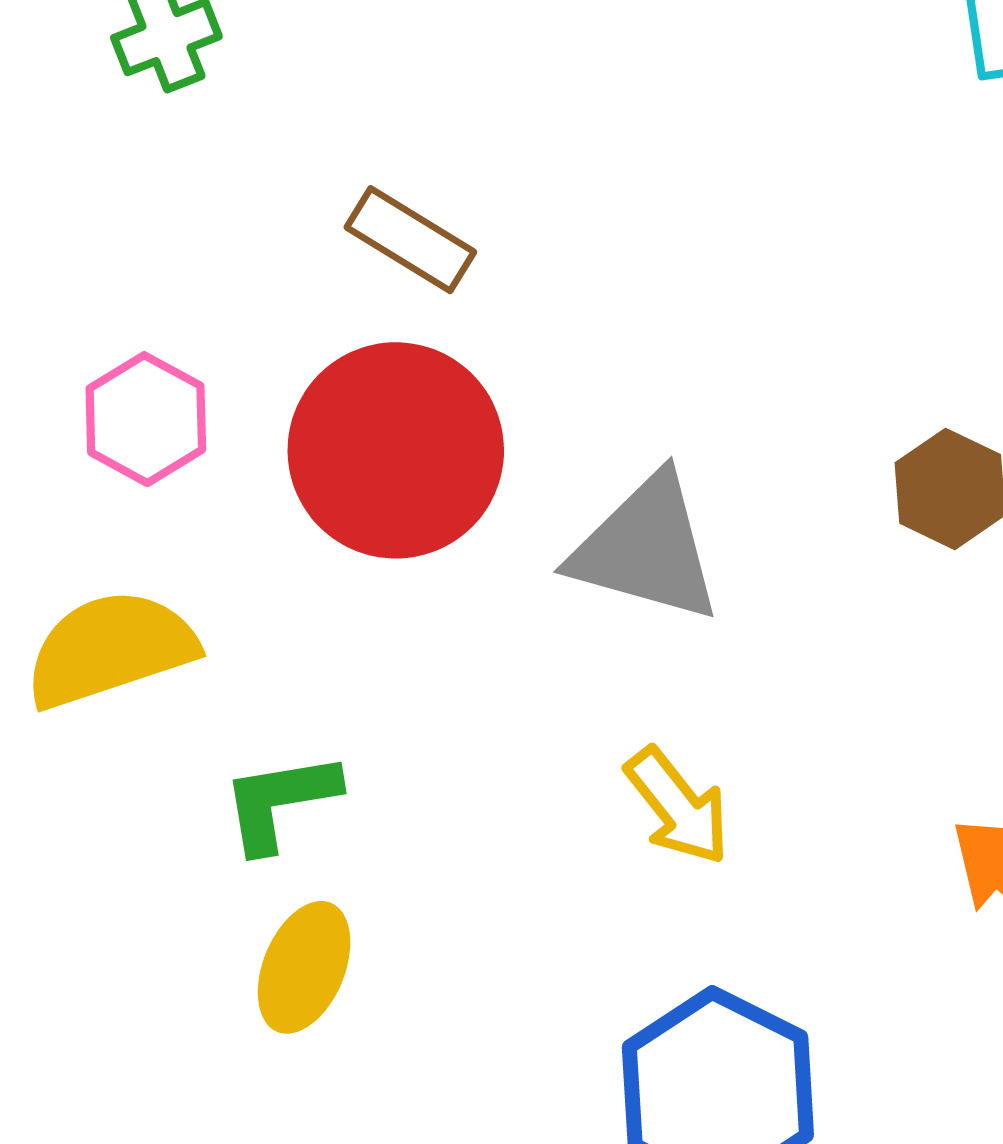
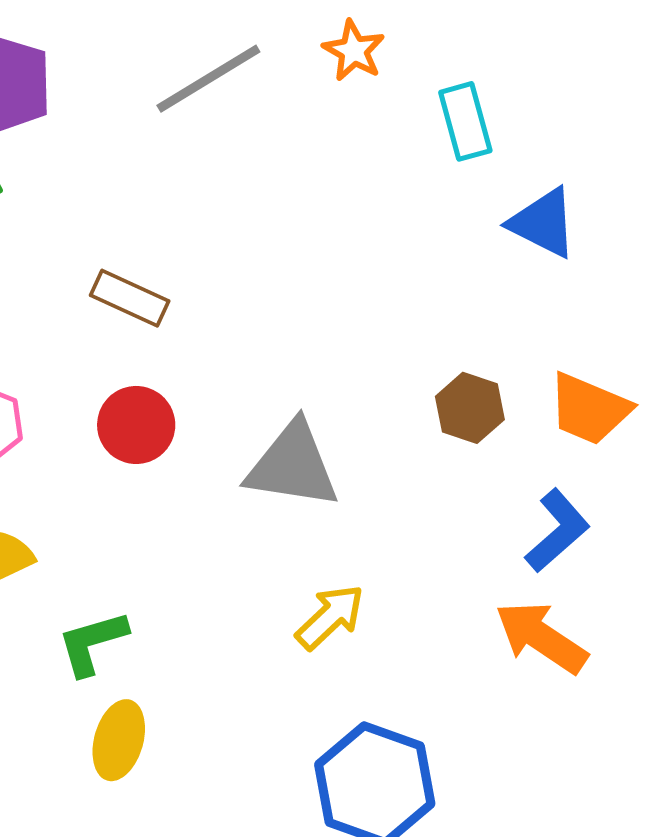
red circle: (396, 450) -> (136, 425), size x0.6
yellow arrow: (678, 806) -> (330, 617), turned -88

